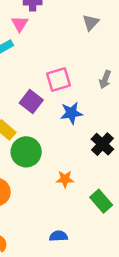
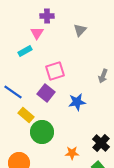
gray triangle: (91, 22) -> (80, 30), moved
pink square: (58, 79) -> (55, 71), moved
black cross: (102, 144) -> (101, 143), moved

